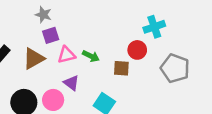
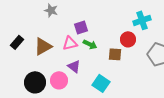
purple square: (51, 35) -> (81, 27), moved

